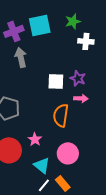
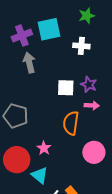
green star: (73, 21) -> (87, 16), moved
white cross: (86, 41) -> (81, 46), moved
pink circle: (68, 153) -> (94, 152), moved
cyan triangle: (42, 165) -> (40, 175), moved

